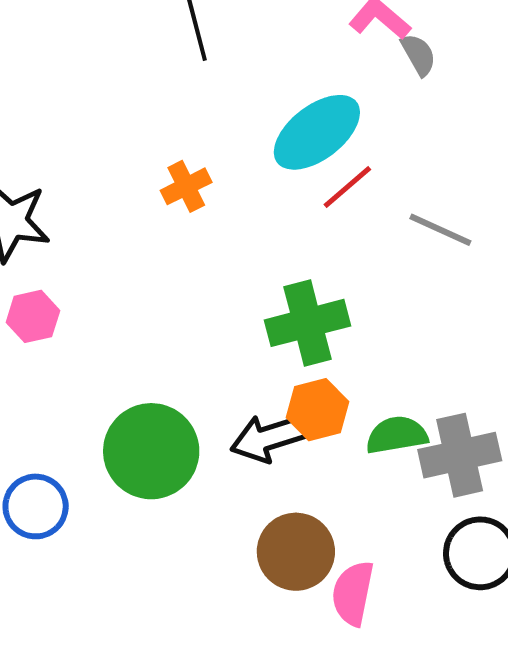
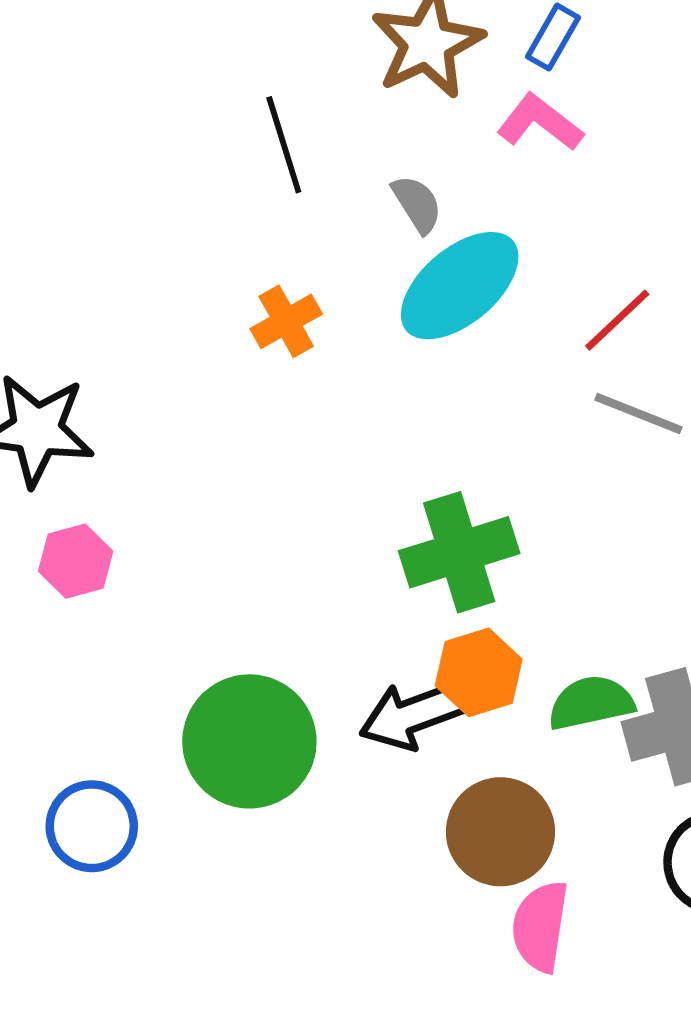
gray semicircle: (418, 55) -> (417, 204), moved
orange cross: (186, 186) -> (286, 321), moved
red line: (347, 187) -> (617, 320), moved
brown circle: (296, 552) -> (500, 832), moved

